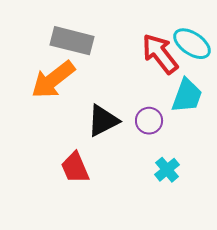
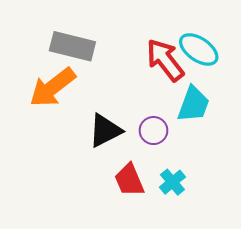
red trapezoid: (75, 168) -> (129, 180), moved

